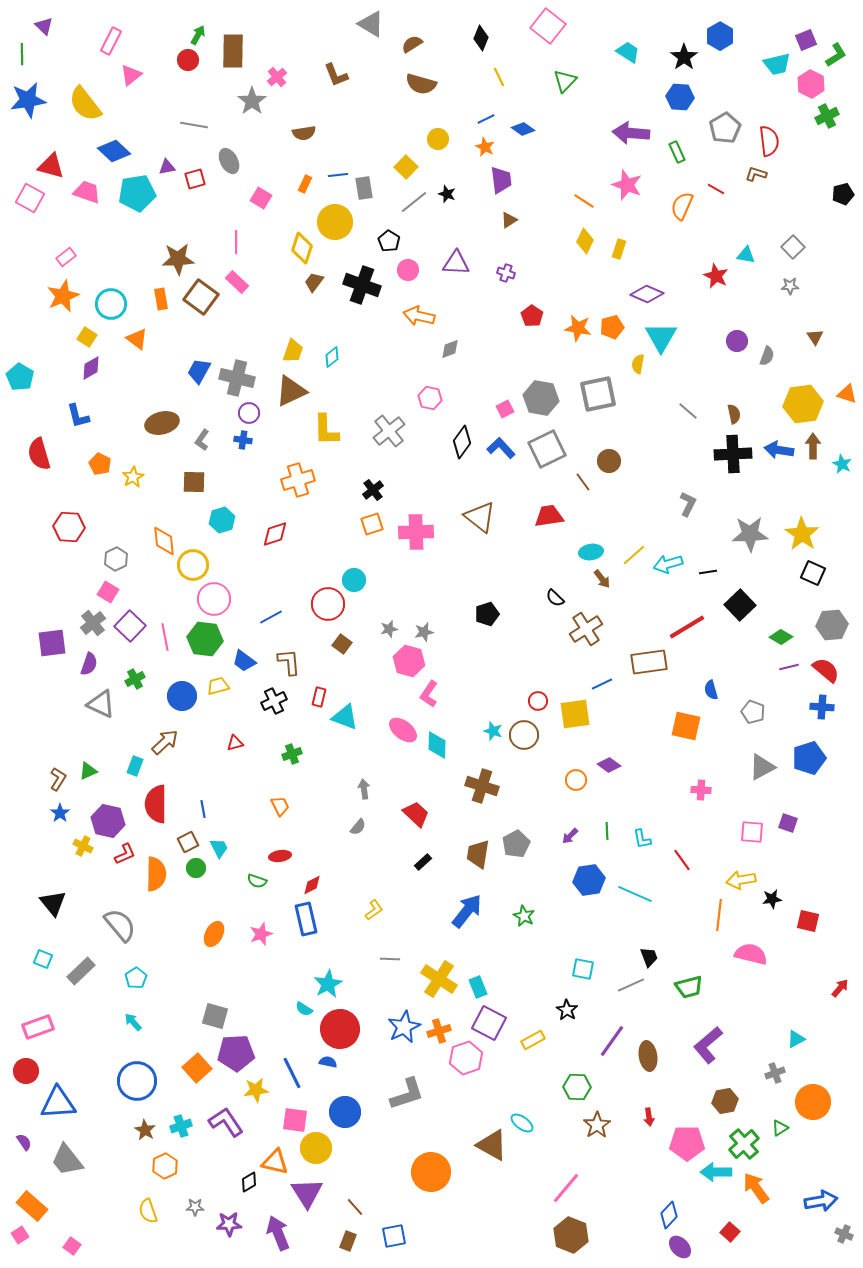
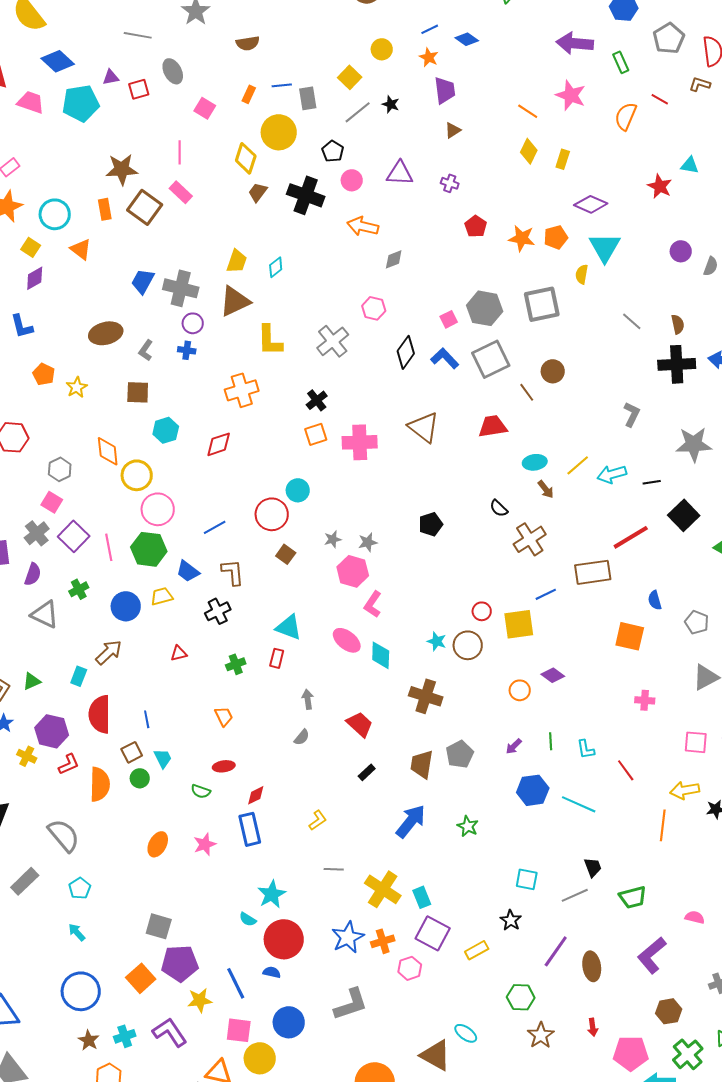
red rectangle: (319, 697) -> (277, 658), moved
pink semicircle: (751, 954) -> (695, 917), moved, size x0.6
pink hexagon: (466, 1058) -> (410, 968), size x0.7

